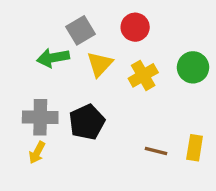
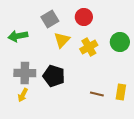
green arrow: (53, 58) -> (18, 36), moved
black pentagon: (87, 122) -> (54, 76), turned -30

